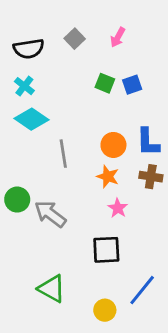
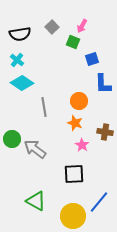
green square: (105, 83) -> (73, 42), moved
blue L-shape: (148, 142) -> (103, 84), moved
brown cross: (151, 177) -> (105, 132), moved
yellow circle: (105, 310) -> (73, 216), size x1.6

